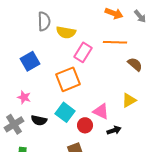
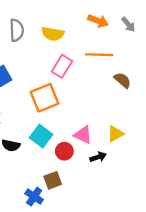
yellow semicircle: (66, 32) -> (53, 34), moved
yellow triangle: (129, 100) -> (116, 134), moved

